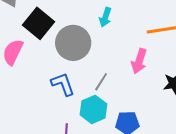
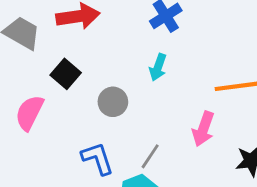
black square: (38, 23) -> (66, 74), size x0.7
gray circle: (73, 43) -> (113, 102), size x0.6

